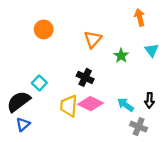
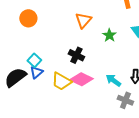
orange circle: (44, 29) -> (28, 18), moved
yellow trapezoid: (69, 106) -> (61, 81), turned -65
blue triangle: (23, 124) -> (36, 72), moved

